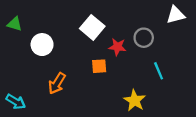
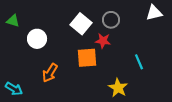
gray circle: (144, 38) -> (111, 20), moved
orange square: (99, 66) -> (87, 58), size x1.5

